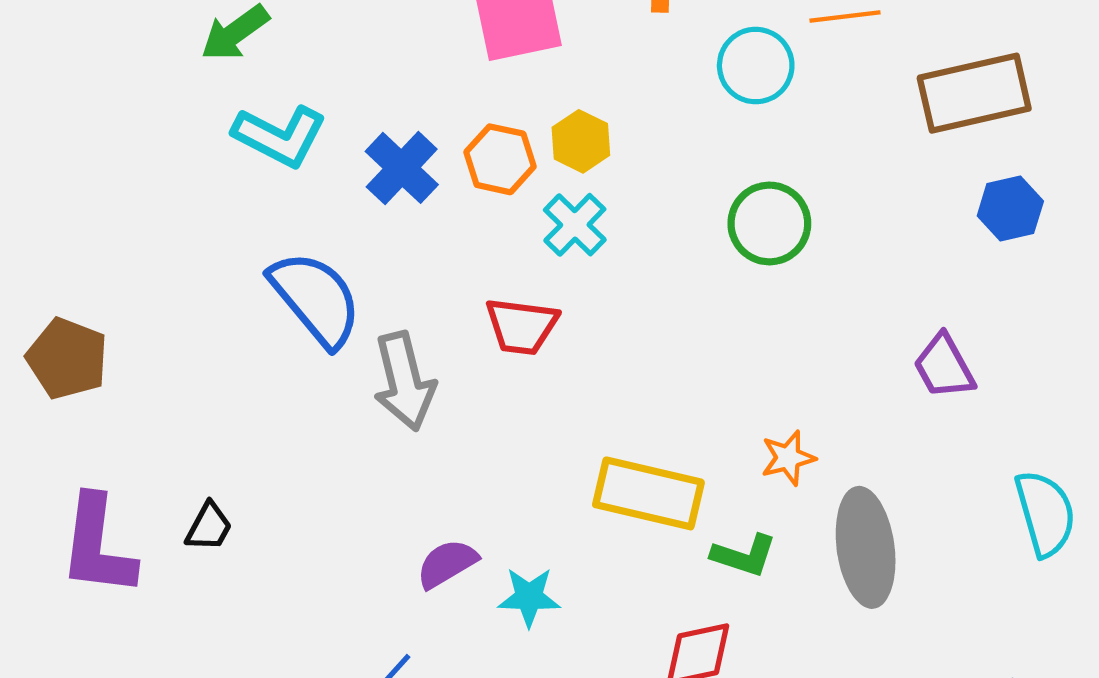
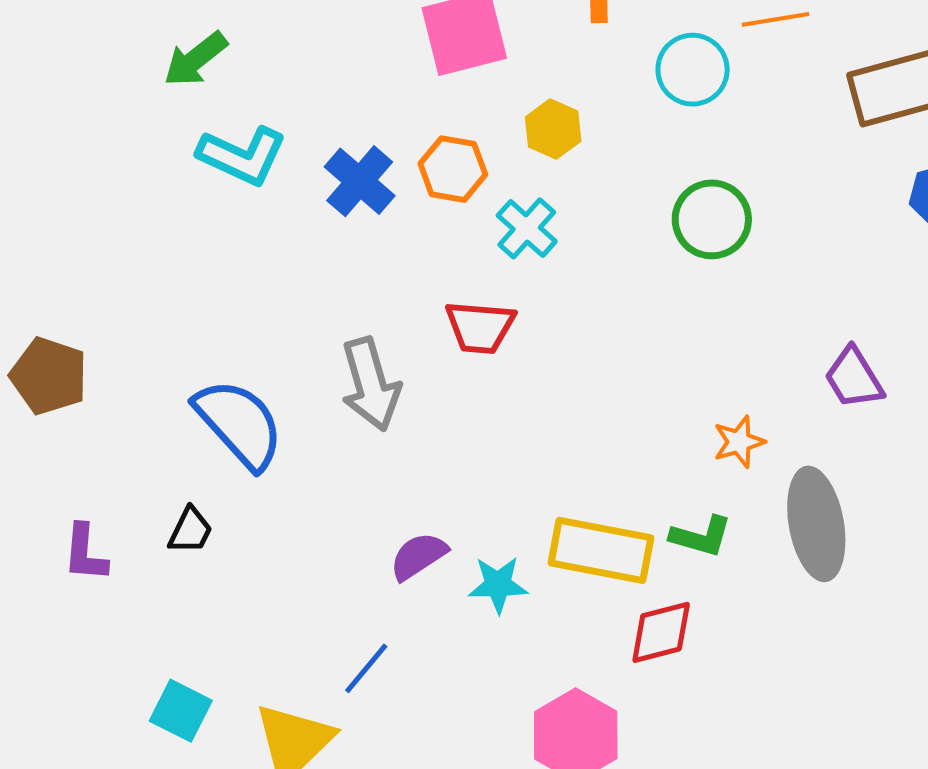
yellow hexagon: (581, 141) -> (553, 129), moved
blue semicircle: (316, 299) -> (239, 424), moved
purple trapezoid: (944, 367) -> (854, 378), moved
yellow rectangle: (648, 493) -> (601, 550), moved
purple L-shape: (98, 546) -> (85, 553), size x0.6

